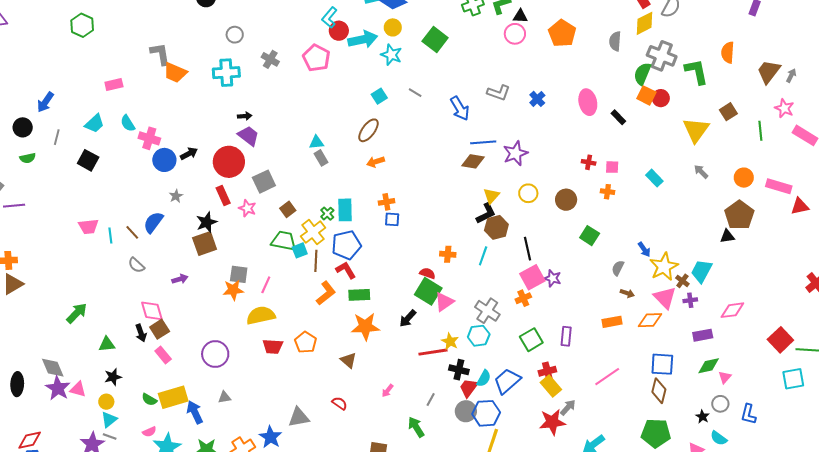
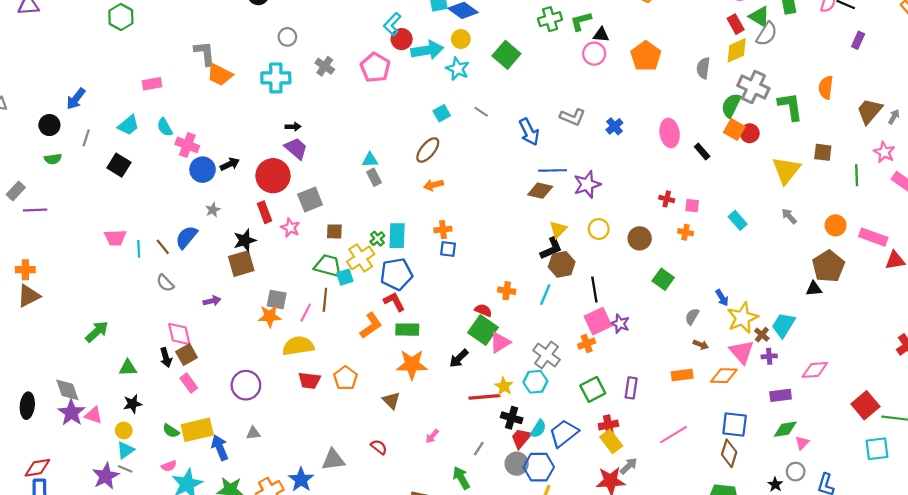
brown square: (728, 112) -> (823, 152), turned 36
brown square: (288, 209) -> (334, 231), turned 35
brown line: (316, 261) -> (325, 300), moved

